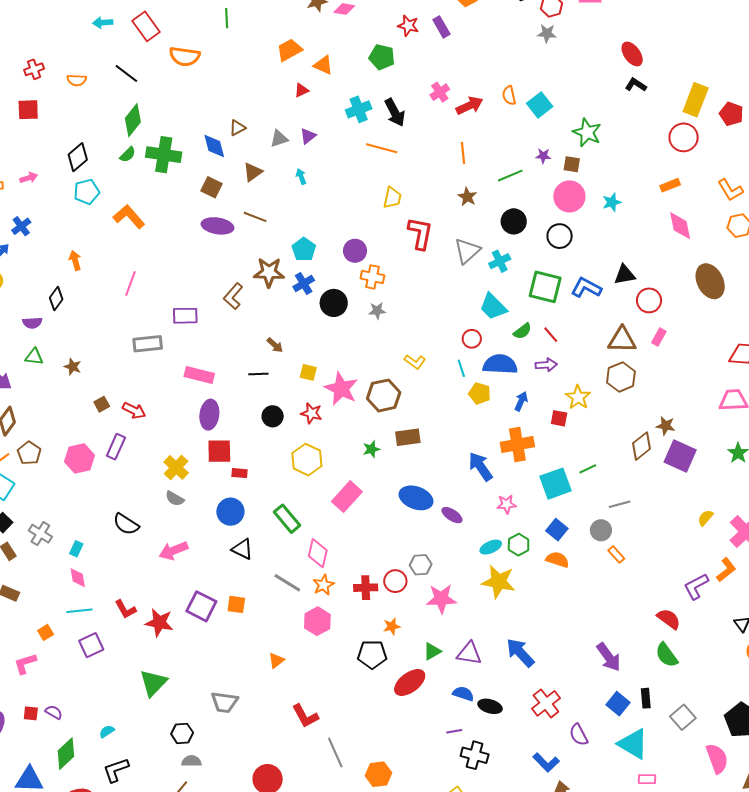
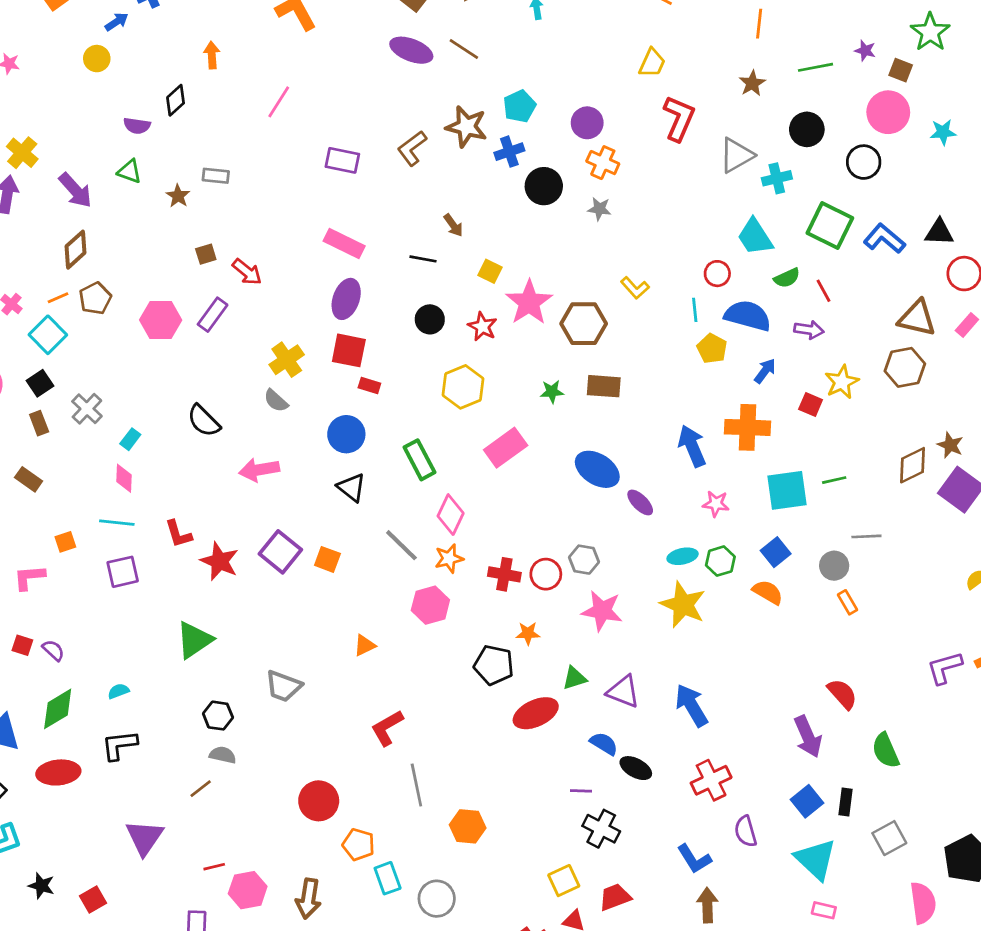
gray rectangle: (148, 344) -> (216, 176), moved, size x0.7
red semicircle: (669, 619) -> (842, 694), moved
red L-shape: (305, 716) -> (387, 728), turned 76

